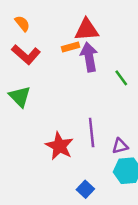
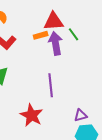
green line: (121, 78) -> (74, 34), moved
purple line: (92, 132) -> (51, 85), moved

